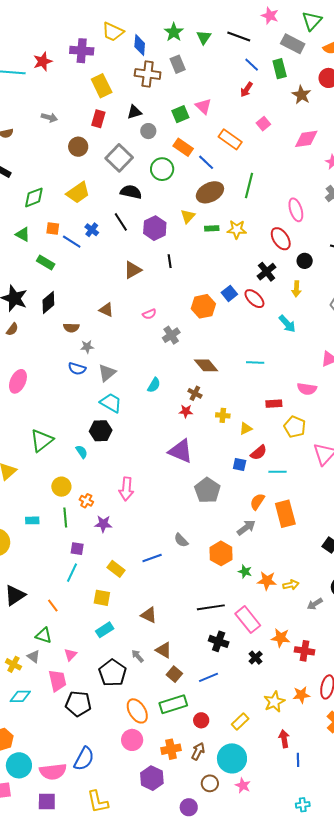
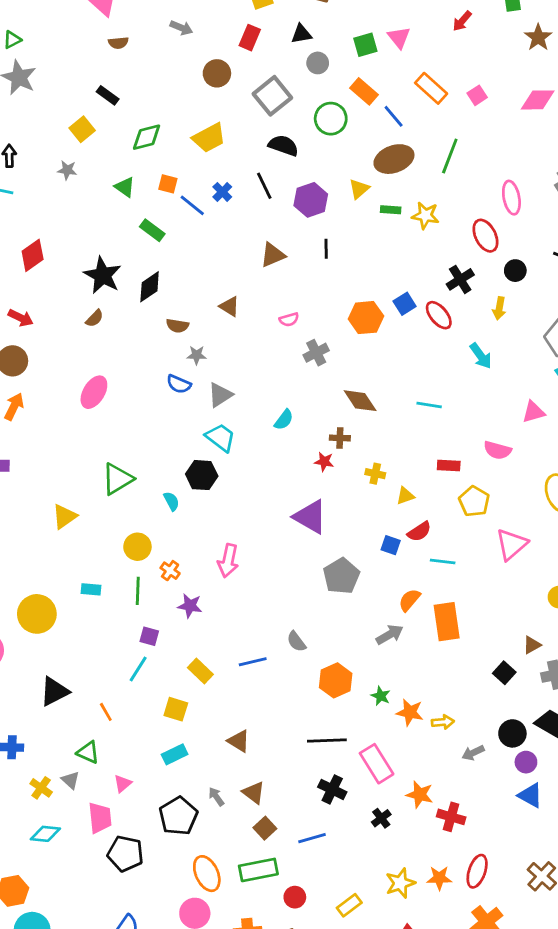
pink square: (263, 124) -> (477, 95), moved
brown cross: (195, 393) -> (340, 438), turned -32
orange hexagon: (221, 553) -> (336, 680), moved

